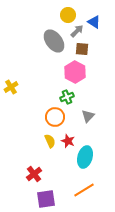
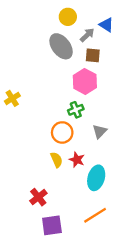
yellow circle: (68, 15) -> (68, 17), moved

